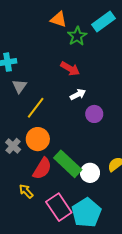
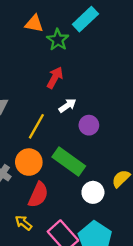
red arrow: (70, 69) -> (55, 78), turned -84
yellow line: (36, 108) -> (36, 126), moved
green rectangle: (68, 164) -> (69, 161), moved

